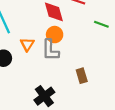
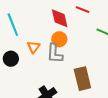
brown rectangle: (82, 76) -> (82, 79), size x1.6

